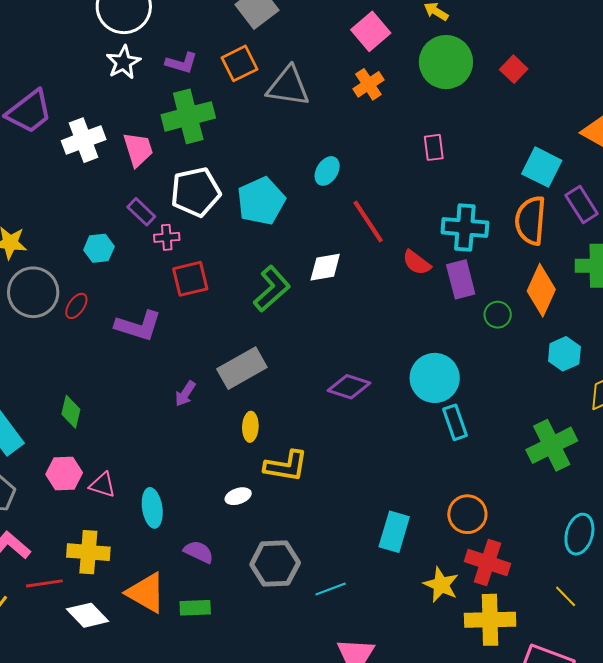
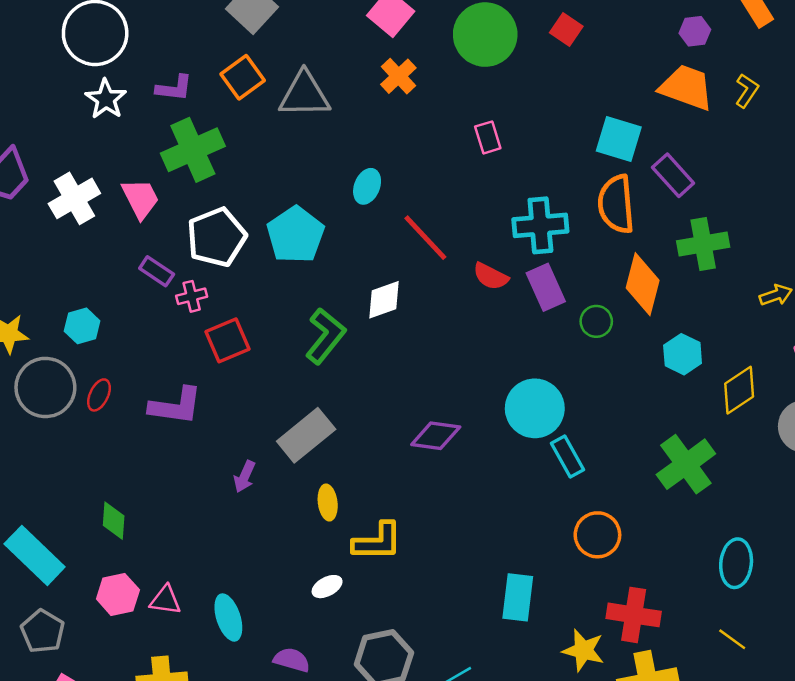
cyan hexagon: (99, 248) -> (82, 326), moved
orange circle: (467, 514) -> (597, 535), moved

